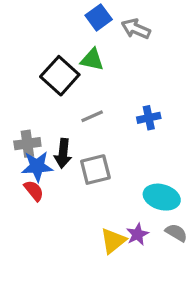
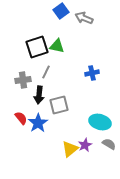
green triangle: (92, 60) -> (57, 46), moved
black square: (60, 76) -> (37, 47), turned 30
gray line: (92, 116) -> (46, 72), moved, turned -40
gray cross: (27, 144) -> (23, 80), moved
blue star: (37, 166) -> (38, 123), moved, turned -30

